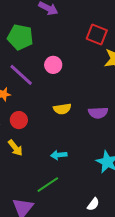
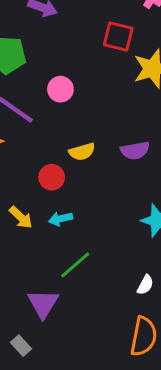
red circle: (19, 120) -> (52, 177), moved
cyan arrow: (59, 155) -> (61, 219), moved

